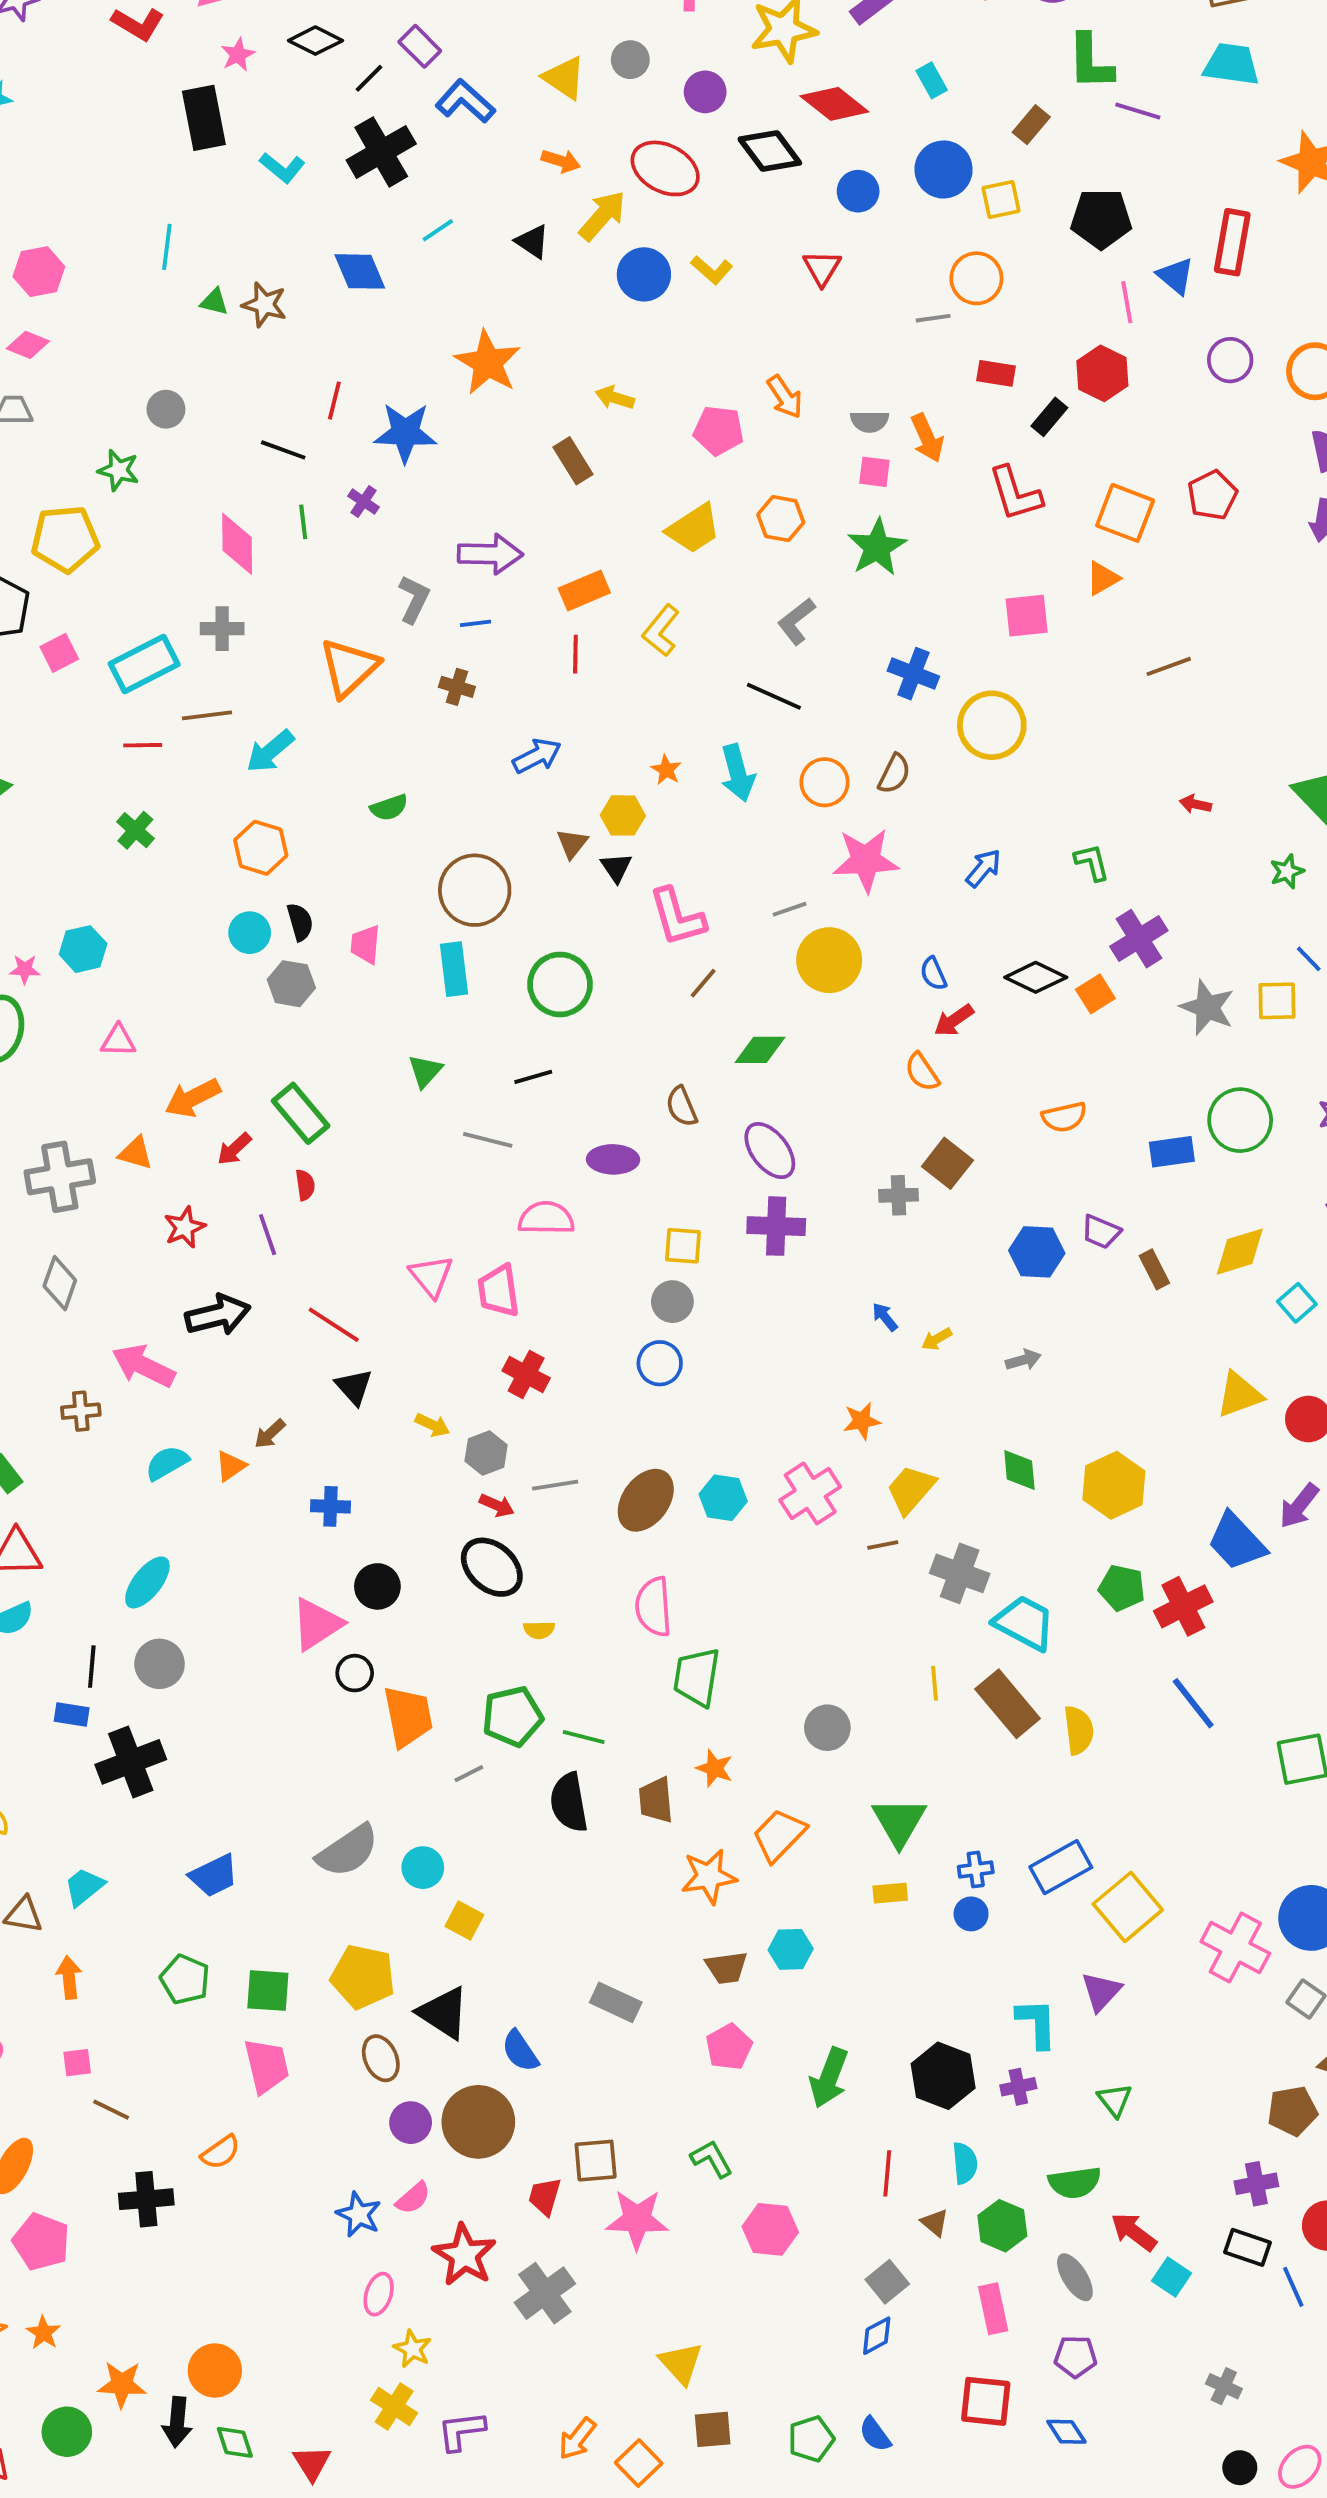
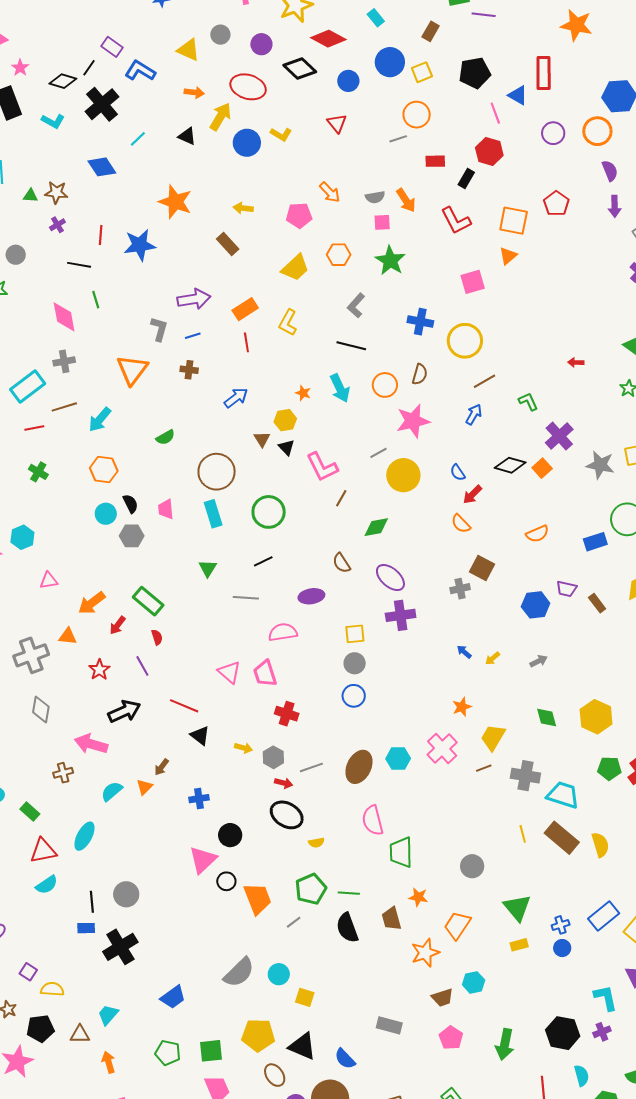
black diamond: (315, 41) -> (63, 81), moved
purple cross: (363, 502) -> (57, 225), moved, turned 35
brown line: (1169, 666) -> (485, 381), moved
cyan ellipse: (147, 1582) -> (84, 836), moved

